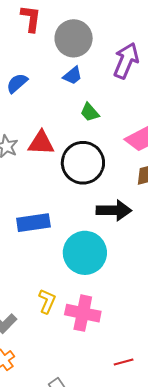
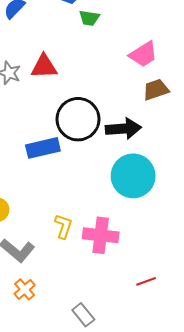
green trapezoid: (90, 112) -> (89, 18), moved, turned -35
black circle: (83, 163) -> (78, 119), moved
cyan circle: (85, 253) -> (133, 176), moved

